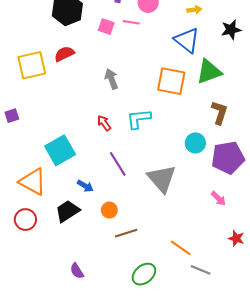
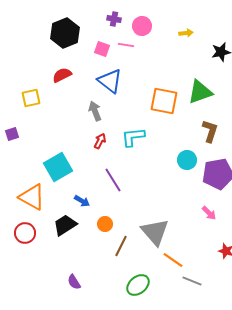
blue triangle: (187, 40) -> (110, 81), moved
yellow square: (32, 65) -> (31, 98), moved, size x0.7
gray arrow: (111, 79) -> (95, 111), moved
red arrow: (104, 123) -> (100, 141), turned 63
gray triangle: (162, 179) -> (155, 232), moved
brown line: (126, 233) -> (121, 246), turned -45

